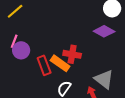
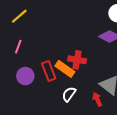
purple circle: (21, 50) -> (25, 76), moved

